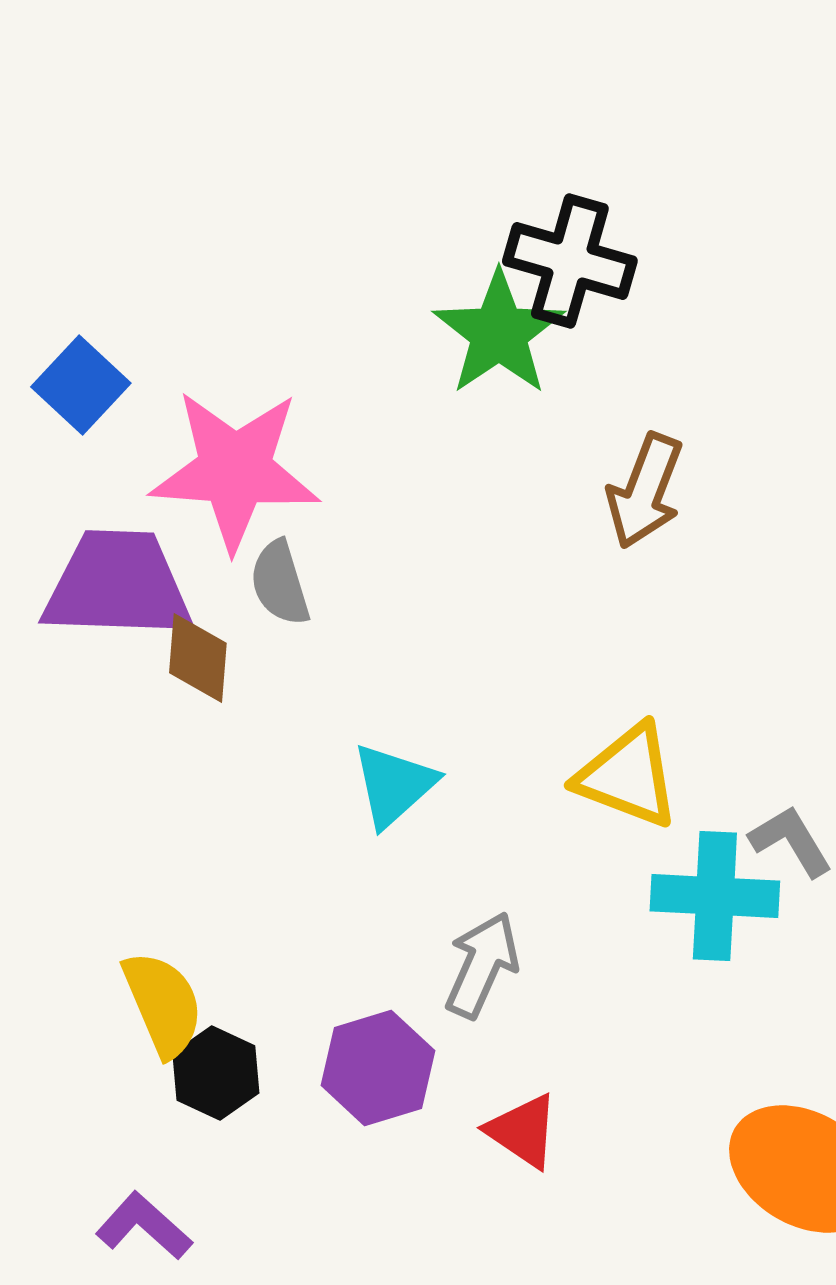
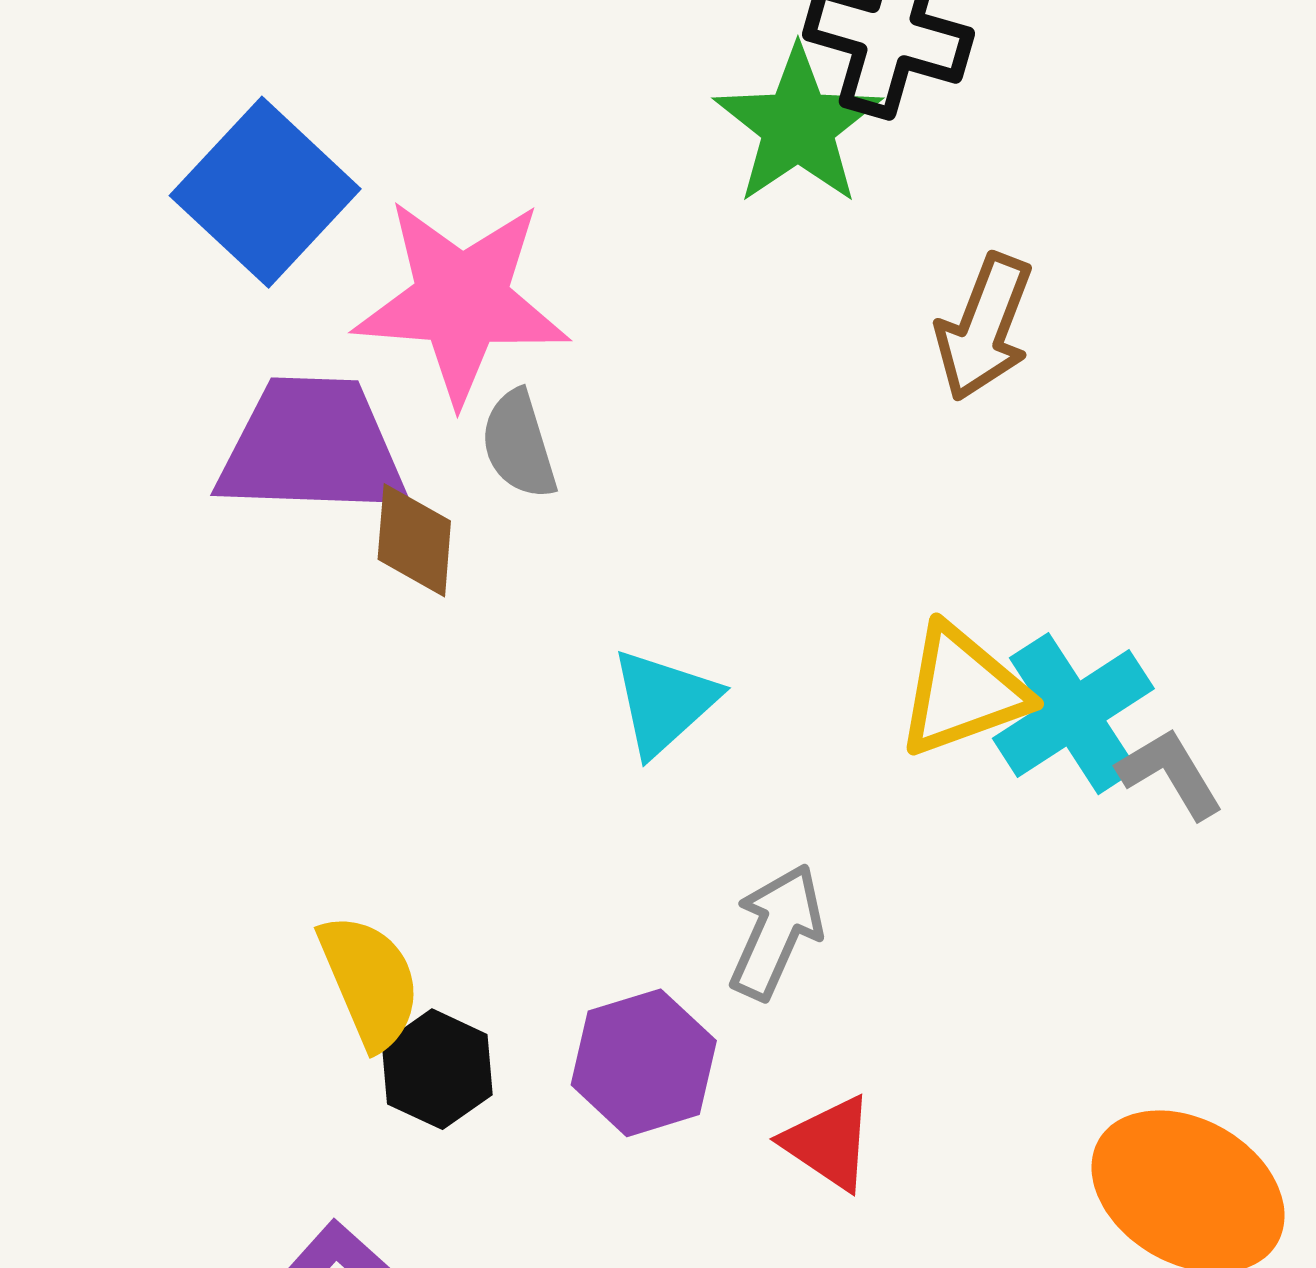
blue square: (81, 385) -> (265, 192), size x1.5
yellow triangle: (628, 776) -> (962, 691), turned -41
cyan cross: (715, 896) -> (1073, 714), moved, turned -36

